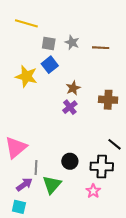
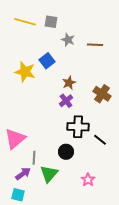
gray square: (49, 43) -> (51, 22), moved
brown cross: (108, 100) -> (102, 94), turned 30
black line: (114, 144) -> (100, 140), moved
black cross: (102, 167) -> (78, 127), moved

